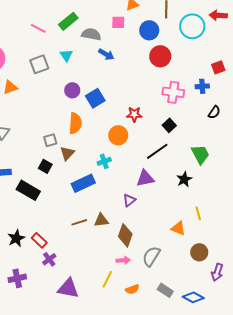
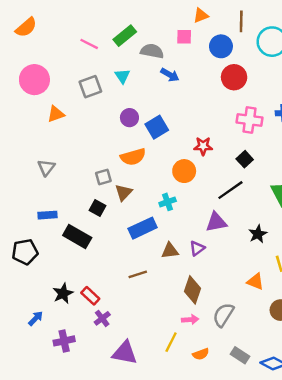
orange semicircle: (75, 123) -> (133, 157), turned 70
black star: (184, 179) -> (258, 234), moved
brown triangle: (101, 220) -> (170, 251), moved

